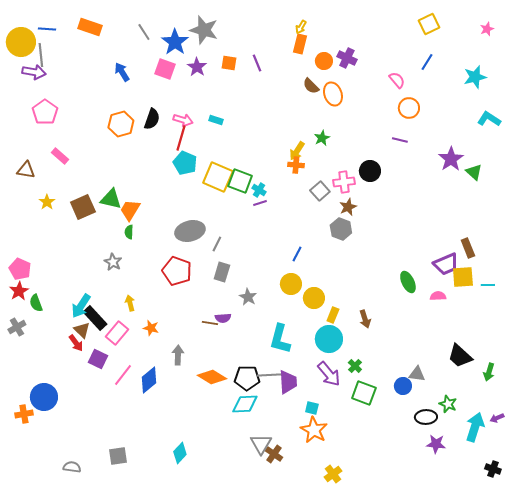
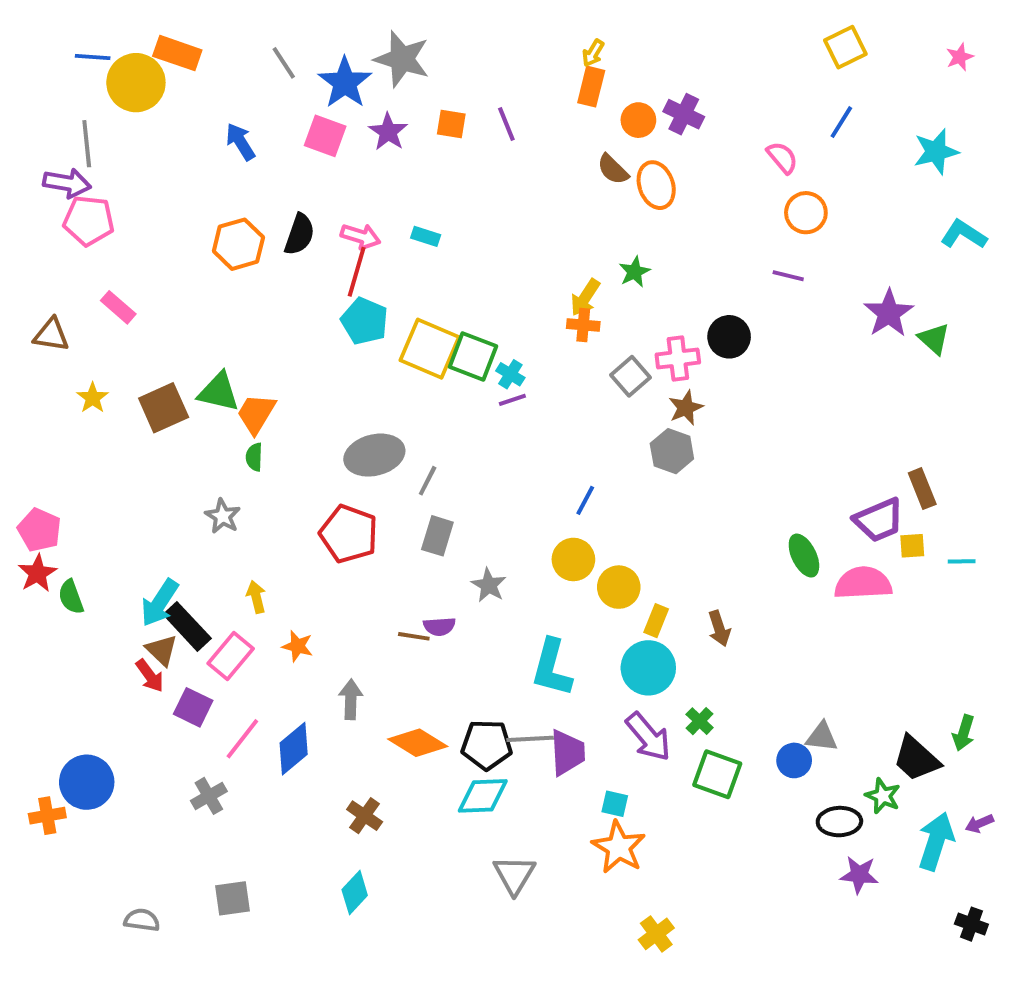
yellow circle: (21, 42) -> (136, 83), moved
gray line: (41, 55) -> (87, 144), moved
purple arrow: (34, 72) -> (67, 183), moved
pink pentagon: (45, 112) -> (89, 221), turned -30
yellow square: (463, 277) -> (912, 546), size x0.6
pink semicircle: (438, 296) -> (863, 583), size x1.8
gray cross: (17, 327) -> (209, 796), moved
black trapezoid: (460, 356) -> (916, 759), moved
brown cross: (274, 454) -> (365, 816), moved

